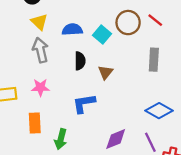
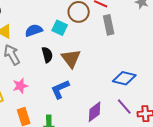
gray rectangle: (154, 60) -> (109, 25), moved
brown triangle: (105, 72) -> (71, 58), size x1.5

